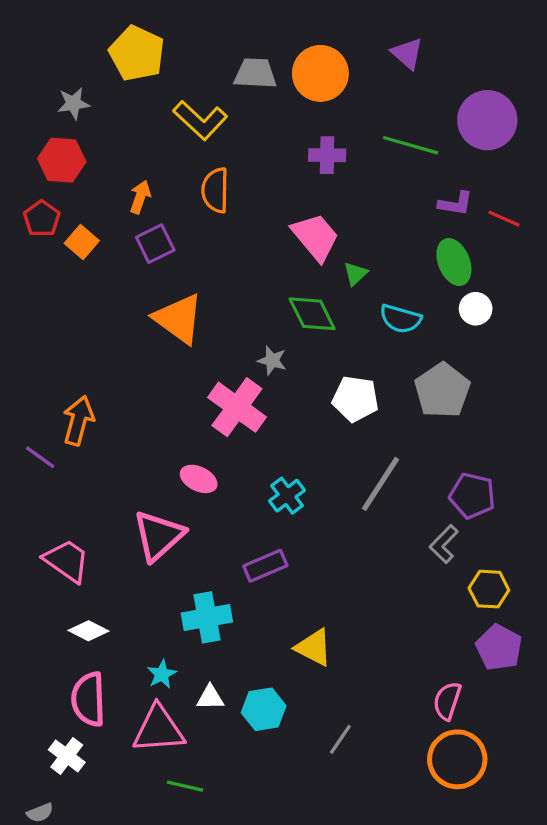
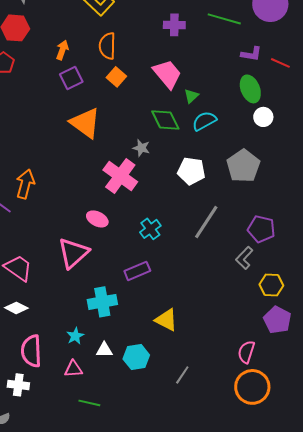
orange square: (82, 242) -> (116, 77), moved
cyan semicircle: (401, 319) -> (204, 121), moved, turned 135
white diamond: (88, 631) -> (16, 308), moved
pink triangle: (159, 729) -> (73, 369), size x0.6
white cross: (67, 756) -> (18, 385), turned -30

